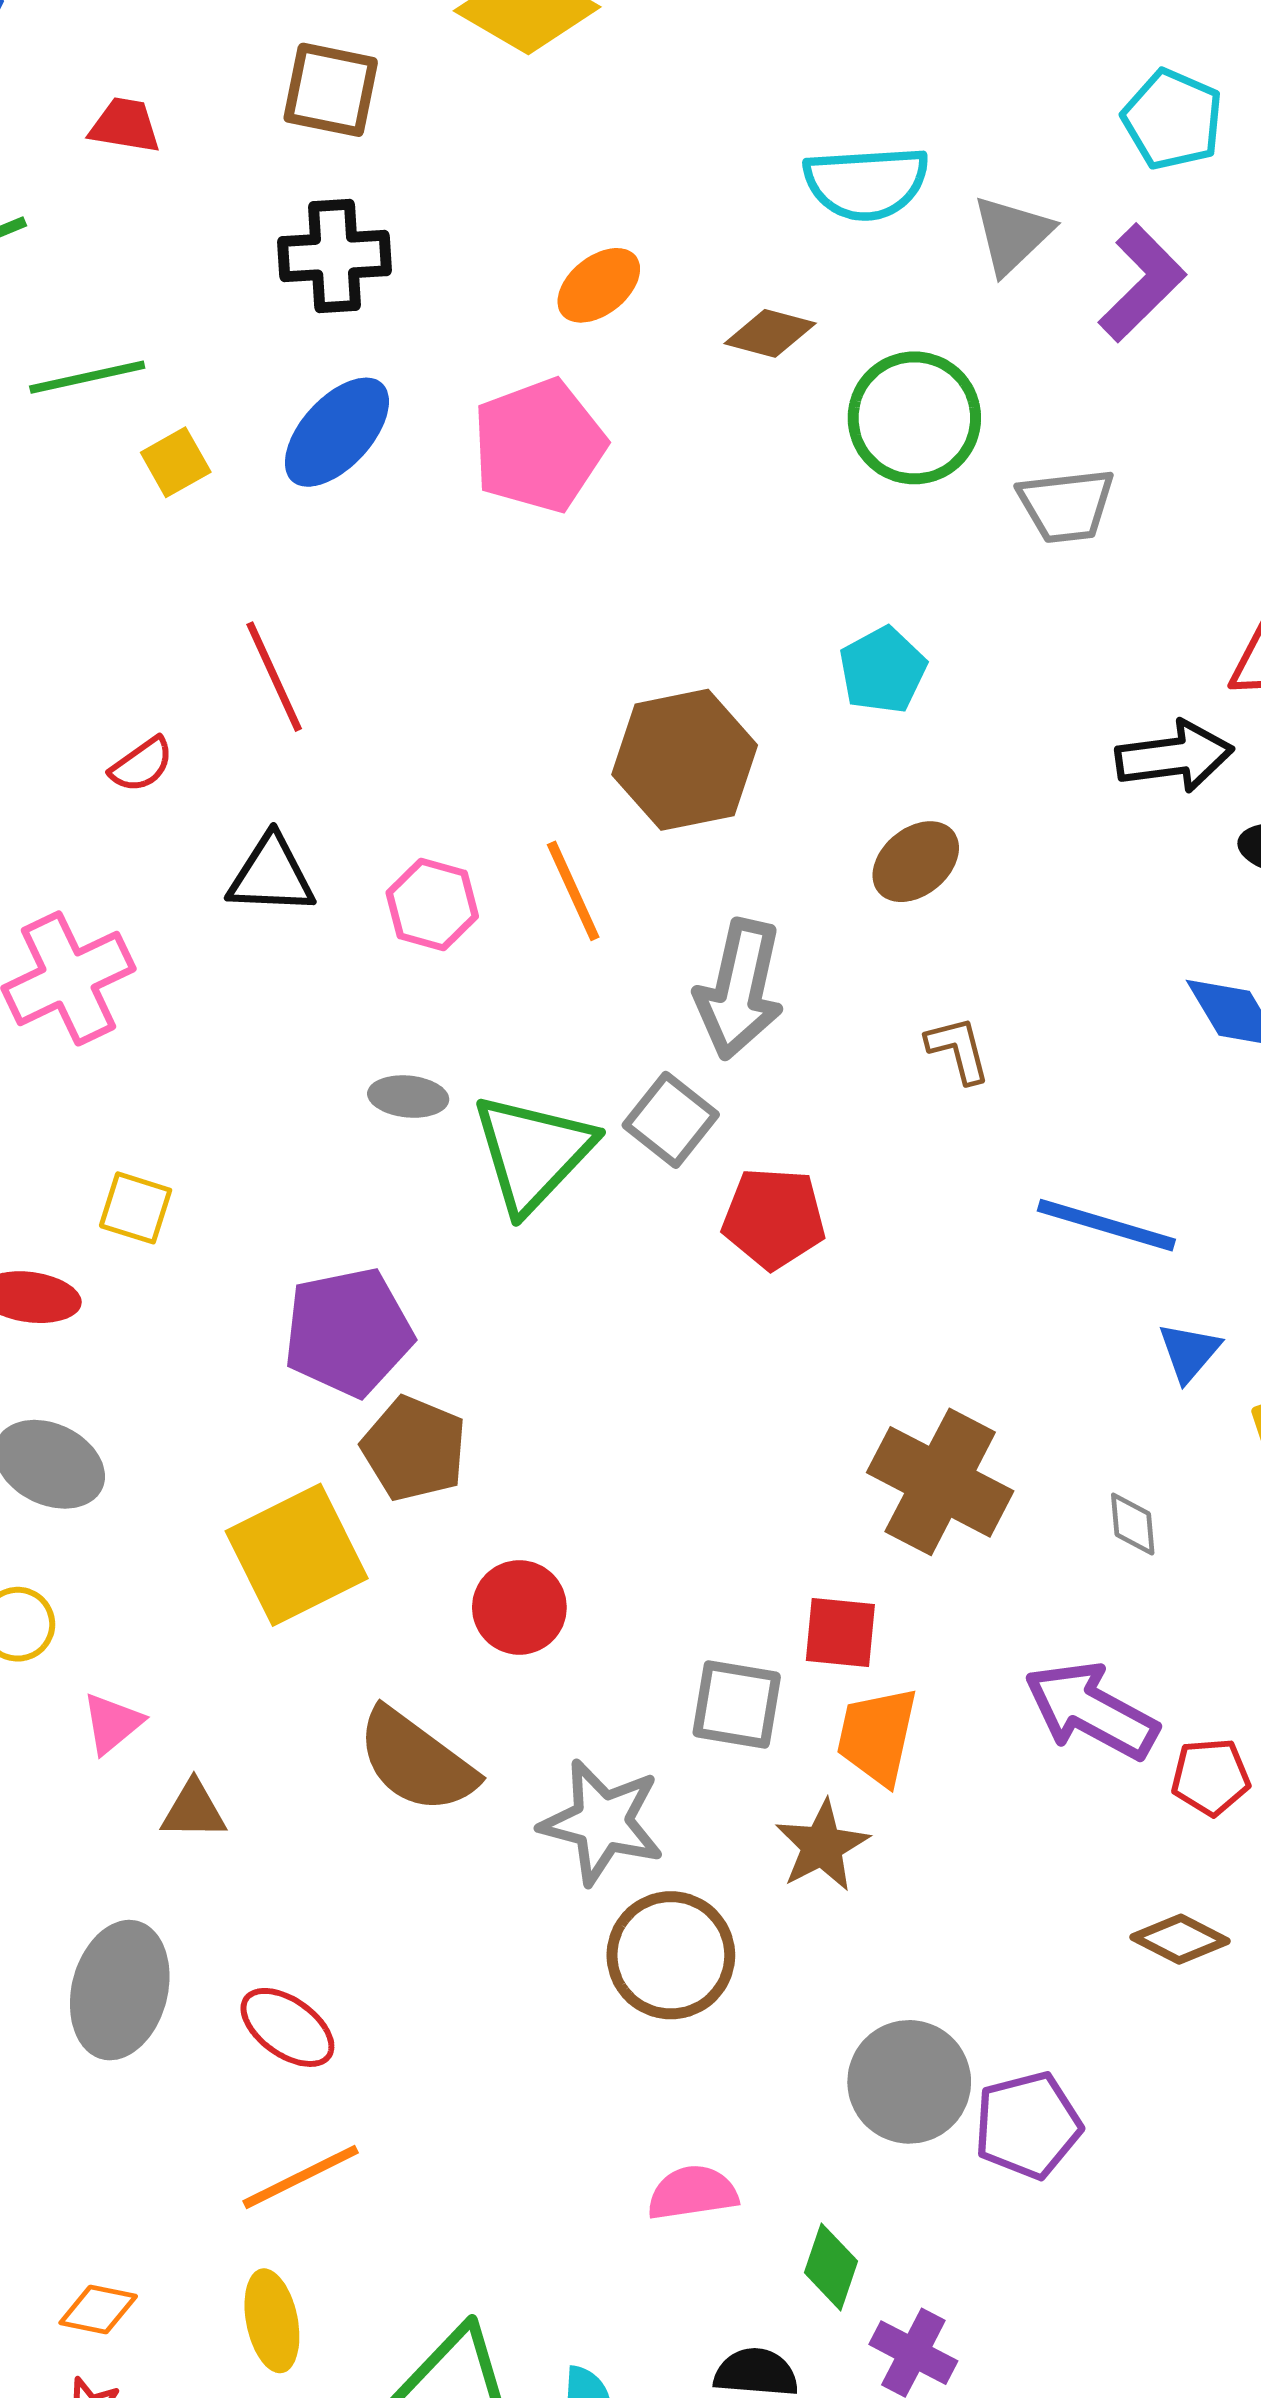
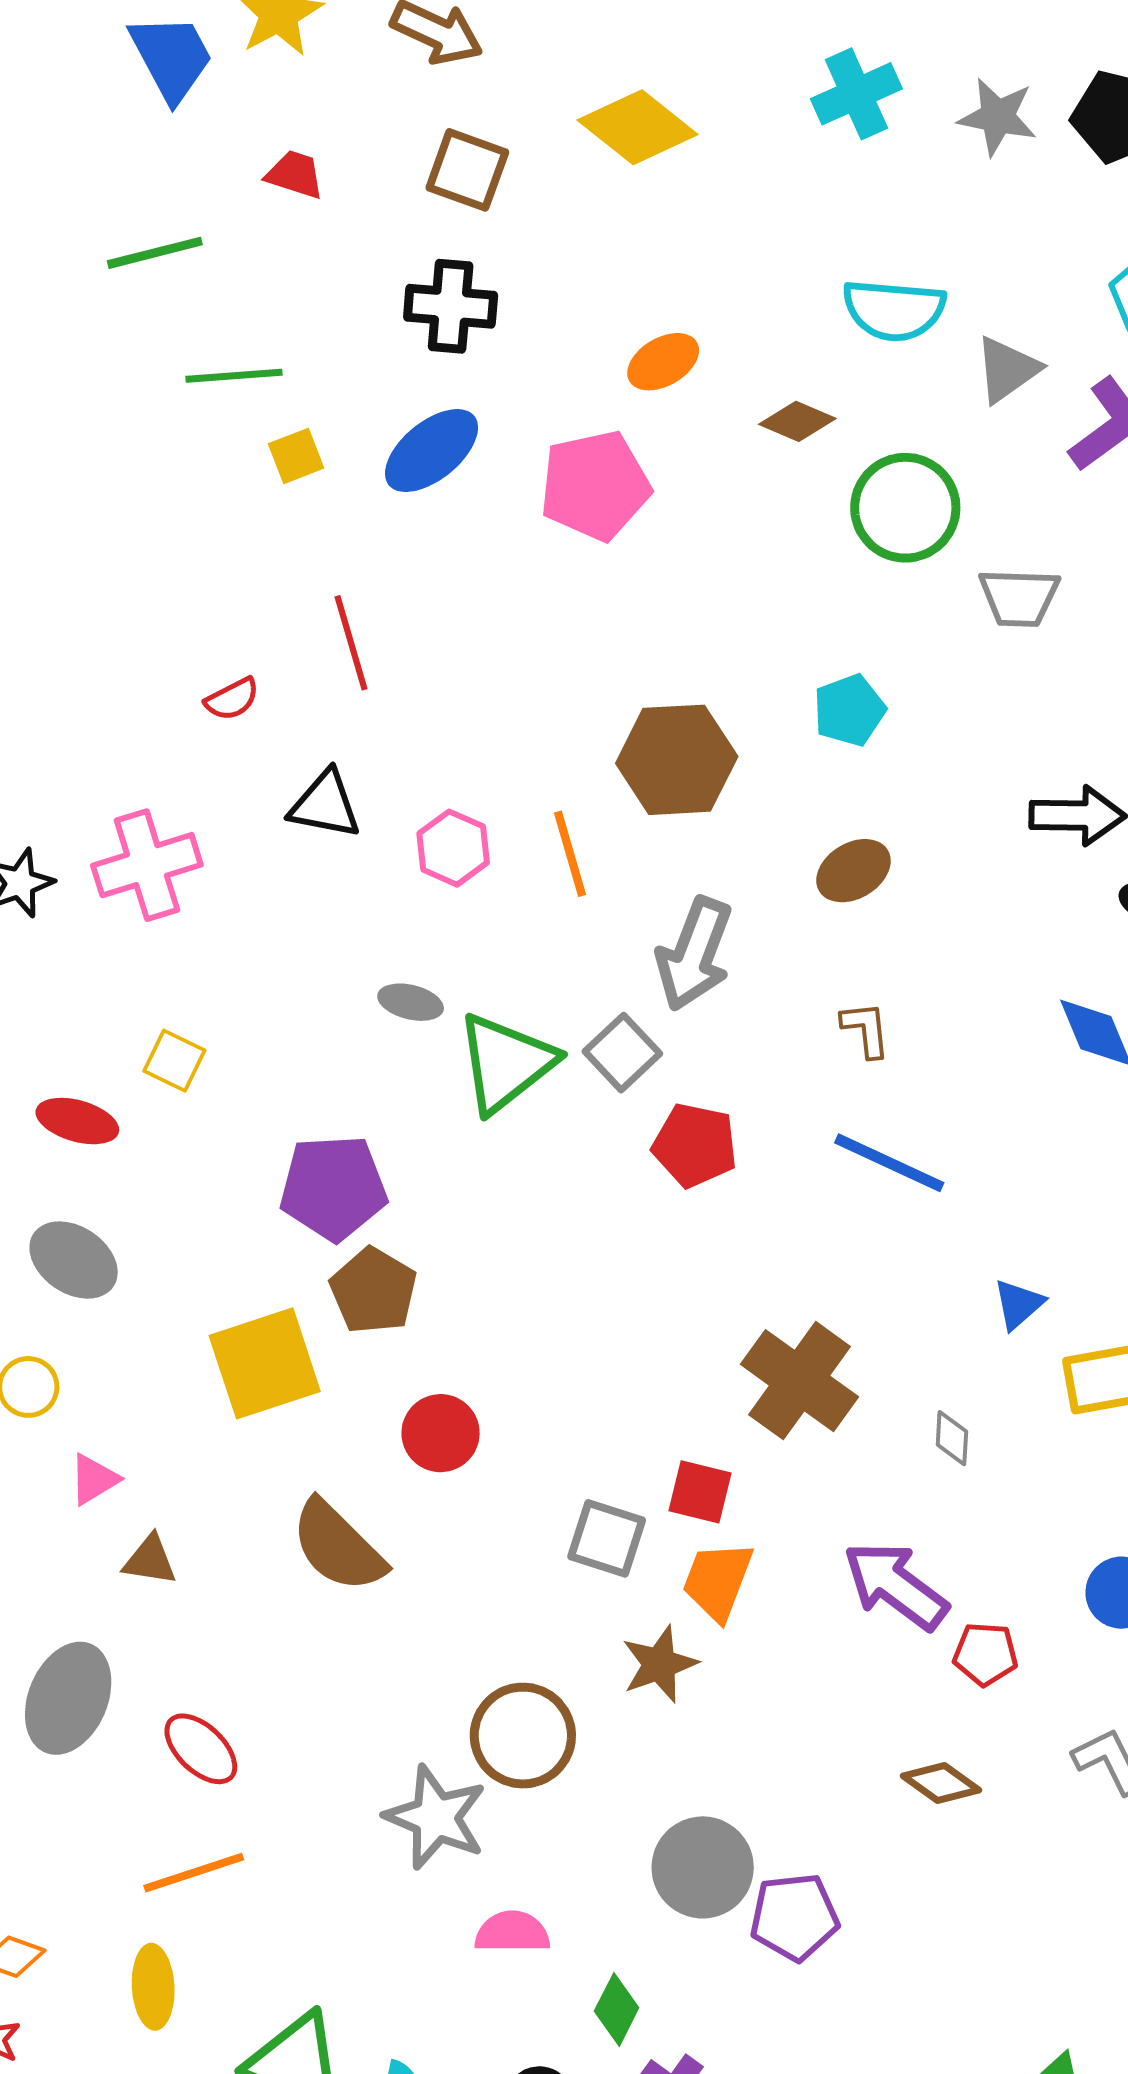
blue line: (1106, 1225) -> (889, 1163), moved
gray star: (602, 1822) -> (436, 1817), moved

